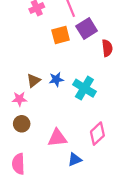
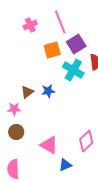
cyan cross: (84, 88) -> (73, 70), moved
pink triangle: (57, 138) -> (49, 145), turned 36

